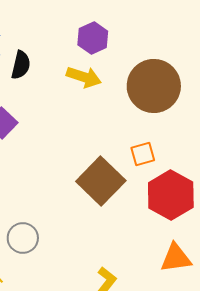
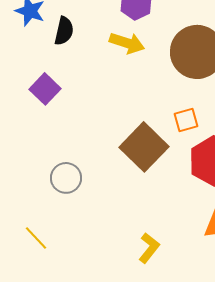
gray circle: (23, 238) -> (66, 178), moved

